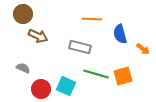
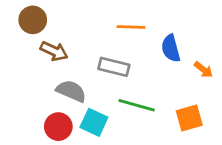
gray semicircle: (23, 68) -> (71, 91), moved, size x1.5
orange square: (123, 76) -> (189, 118), moved

